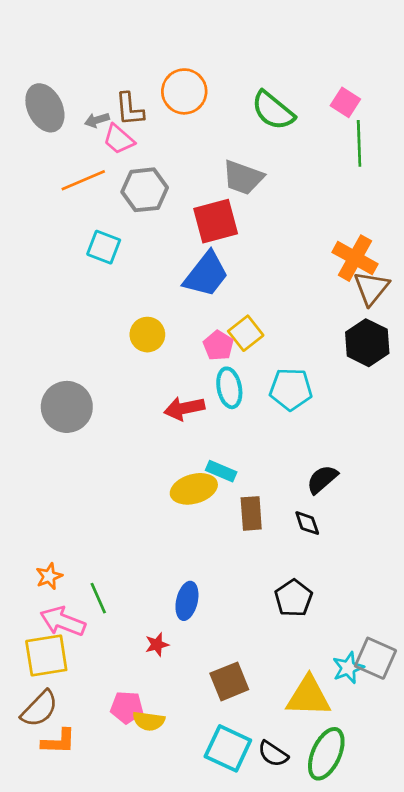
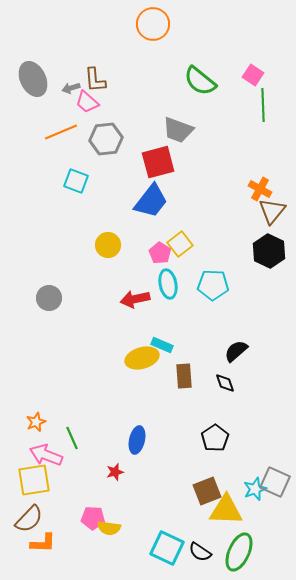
orange circle: (184, 91) -> (153, 24), moved
orange cross: (355, 258) -> (260, 189), size x0.7
gray circle: (67, 407) -> (49, 298), size x0.7
brown square: (229, 681) -> (207, 491), moved

